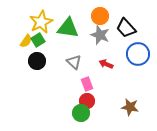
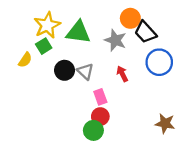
orange circle: (100, 16) -> (130, 18), moved
yellow semicircle: (26, 41) -> (25, 60), moved
black circle: (37, 61) -> (65, 70), moved
red arrow: (106, 64) -> (122, 74), turned 40
brown star: (130, 107) -> (165, 123), moved

